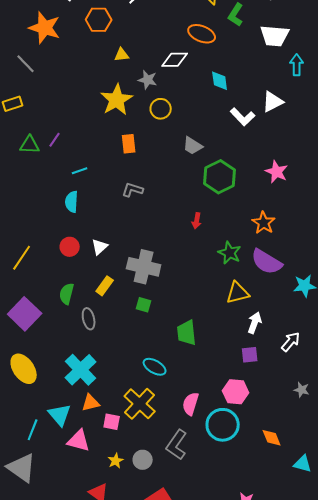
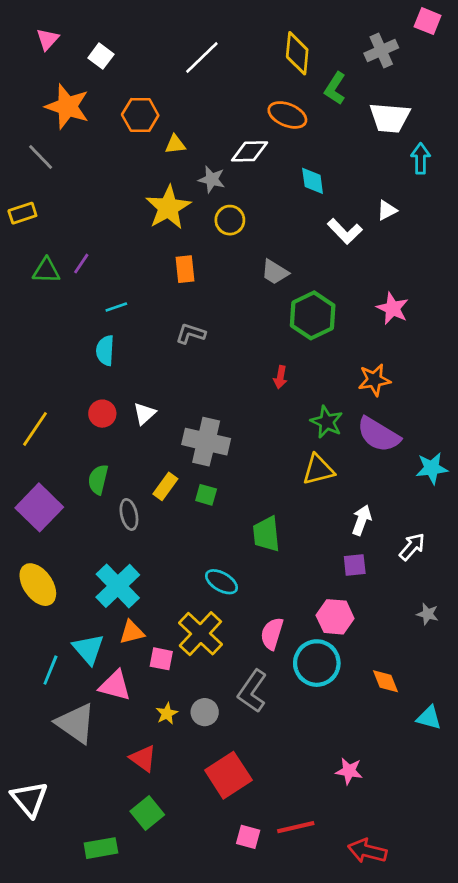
orange hexagon: (99, 20) -> (140, 115), moved
white triangle: (273, 102) -> (387, 210), size x0.7
orange star: (264, 223) -> (374, 380), turned 30
yellow rectangle: (105, 286) -> (165, 486), moved
yellow triangle: (238, 293) -> (318, 470), moved
gray triangle: (22, 468) -> (76, 723), moved

